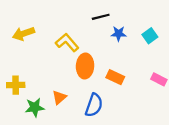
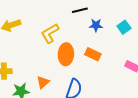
yellow L-shape: (67, 43) -> (50, 33), turned -80
orange rectangle: (115, 77) -> (93, 54), moved

